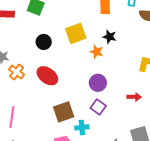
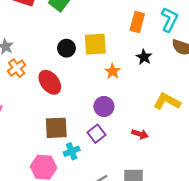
black star: (110, 37) -> (144, 57), moved
black circle: (44, 42) -> (66, 48), moved
cyan cross: (82, 127) -> (72, 151), turned -32

